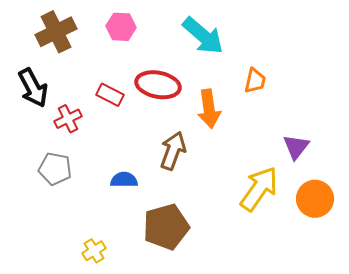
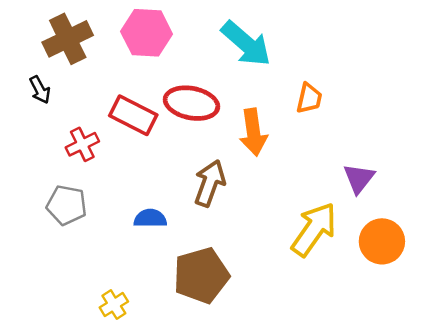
pink hexagon: (121, 27) -> (147, 33), size x1.4
black arrow: (33, 88) -> (40, 90), moved, size x0.6
red rectangle: (110, 95) -> (133, 115), size x1.4

